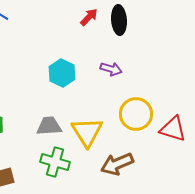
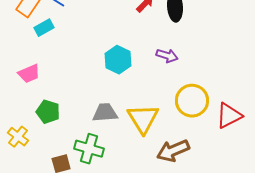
red triangle: (173, 129) -> (229, 116), turned -44
green cross: (55, 162) -> (89, 149), moved

